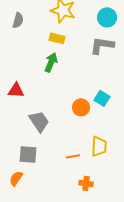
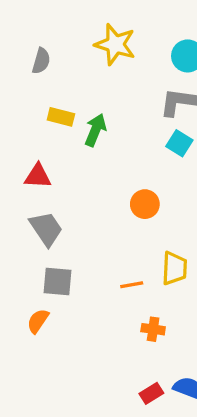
yellow rectangle: (57, 38) -> (61, 117), moved
cyan square: (102, 98) -> (179, 143), moved
gray trapezoid: (39, 121) -> (46, 229), moved

